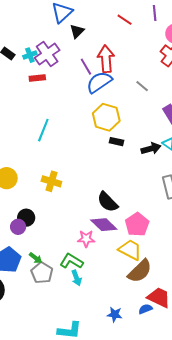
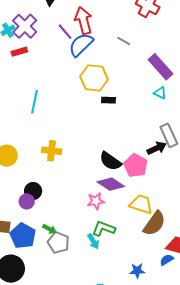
black arrow: (151, 149) -> (157, 148), moved
pink pentagon: (137, 224) -> (136, 166), moved
green L-shape: (71, 261) -> (104, 229), moved

